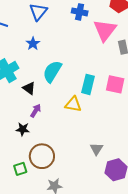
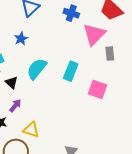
cyan rectangle: (88, 84) -> (71, 71), moved
yellow triangle: (73, 104) -> (31, 130), moved

